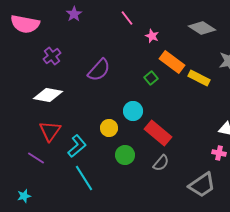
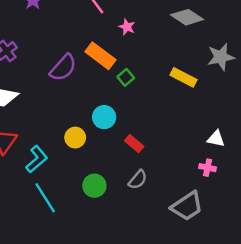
orange rectangle: (172, 62) -> (100, 56), moved
red rectangle: (158, 133) -> (134, 144), size x0.6
green circle: (125, 155) -> (94, 186), moved

